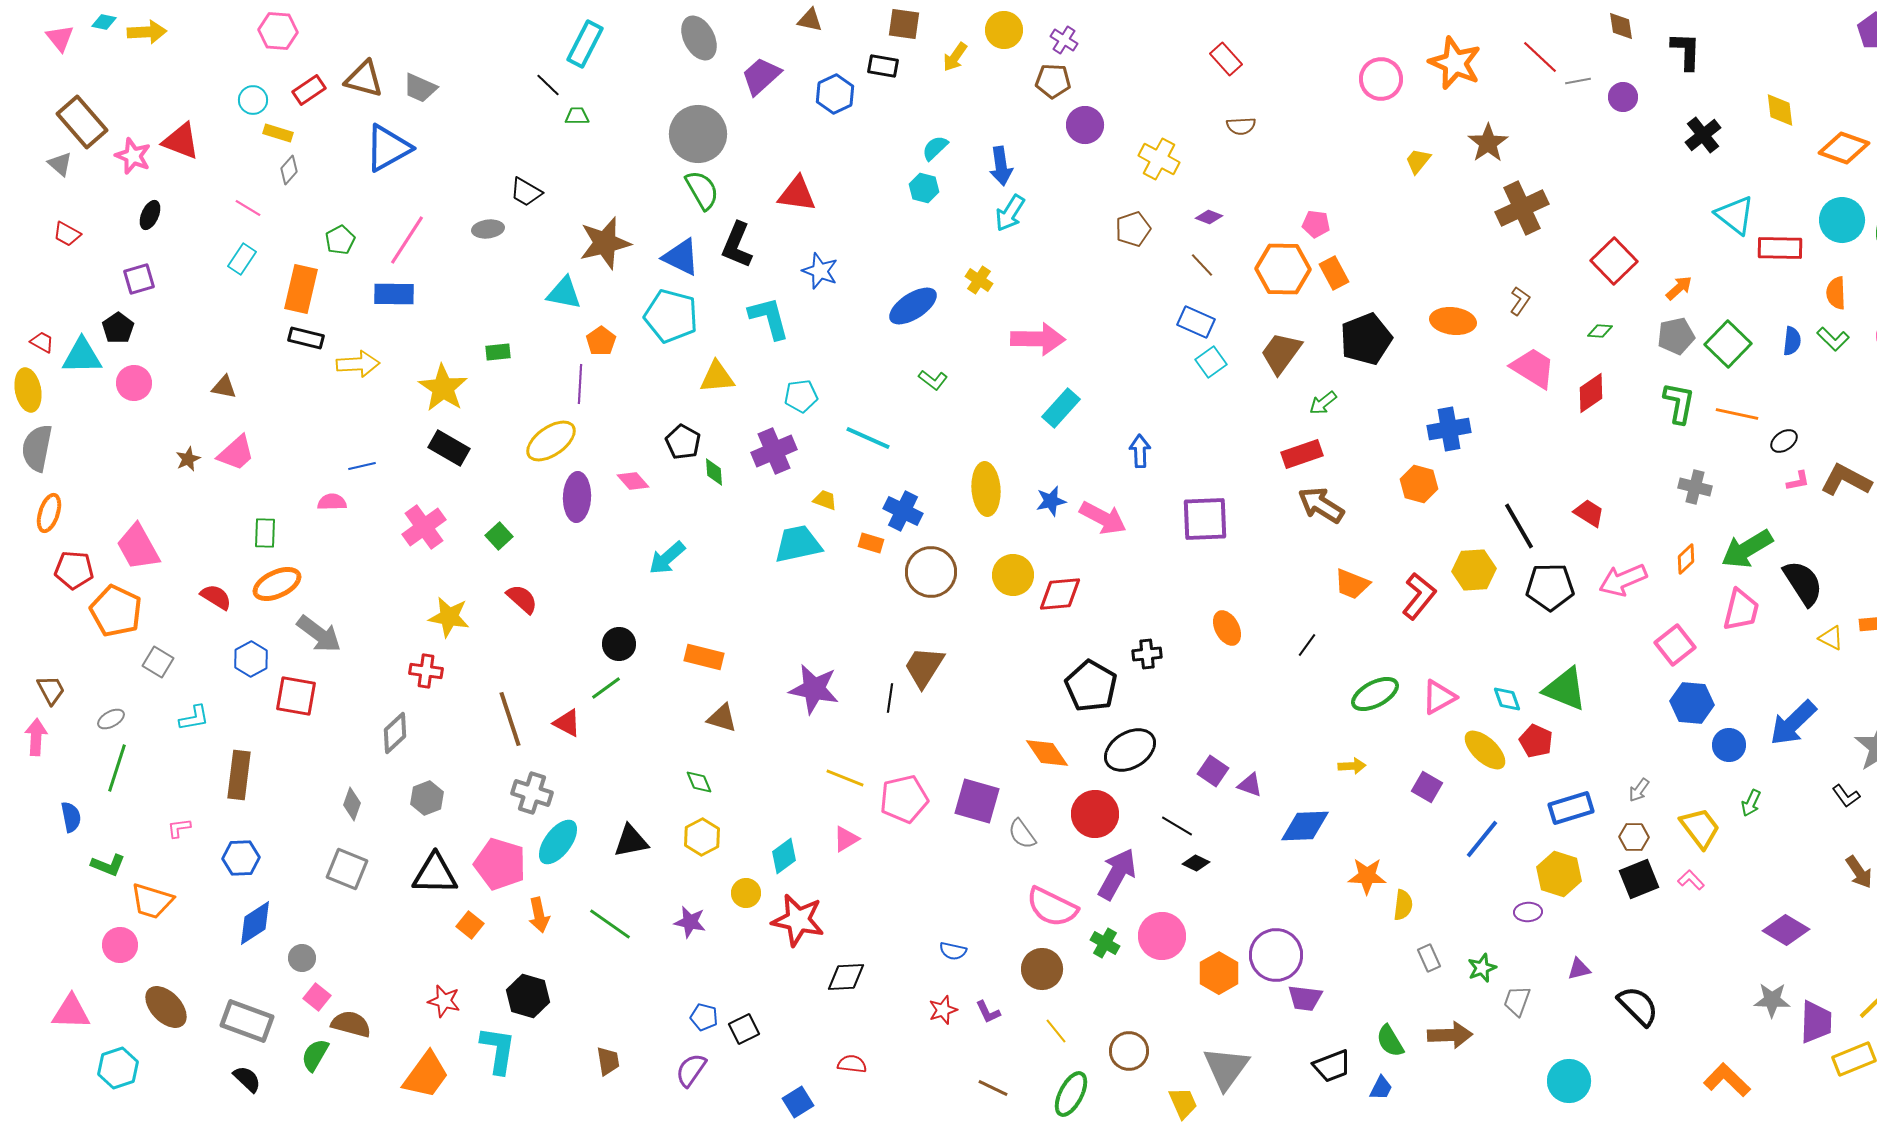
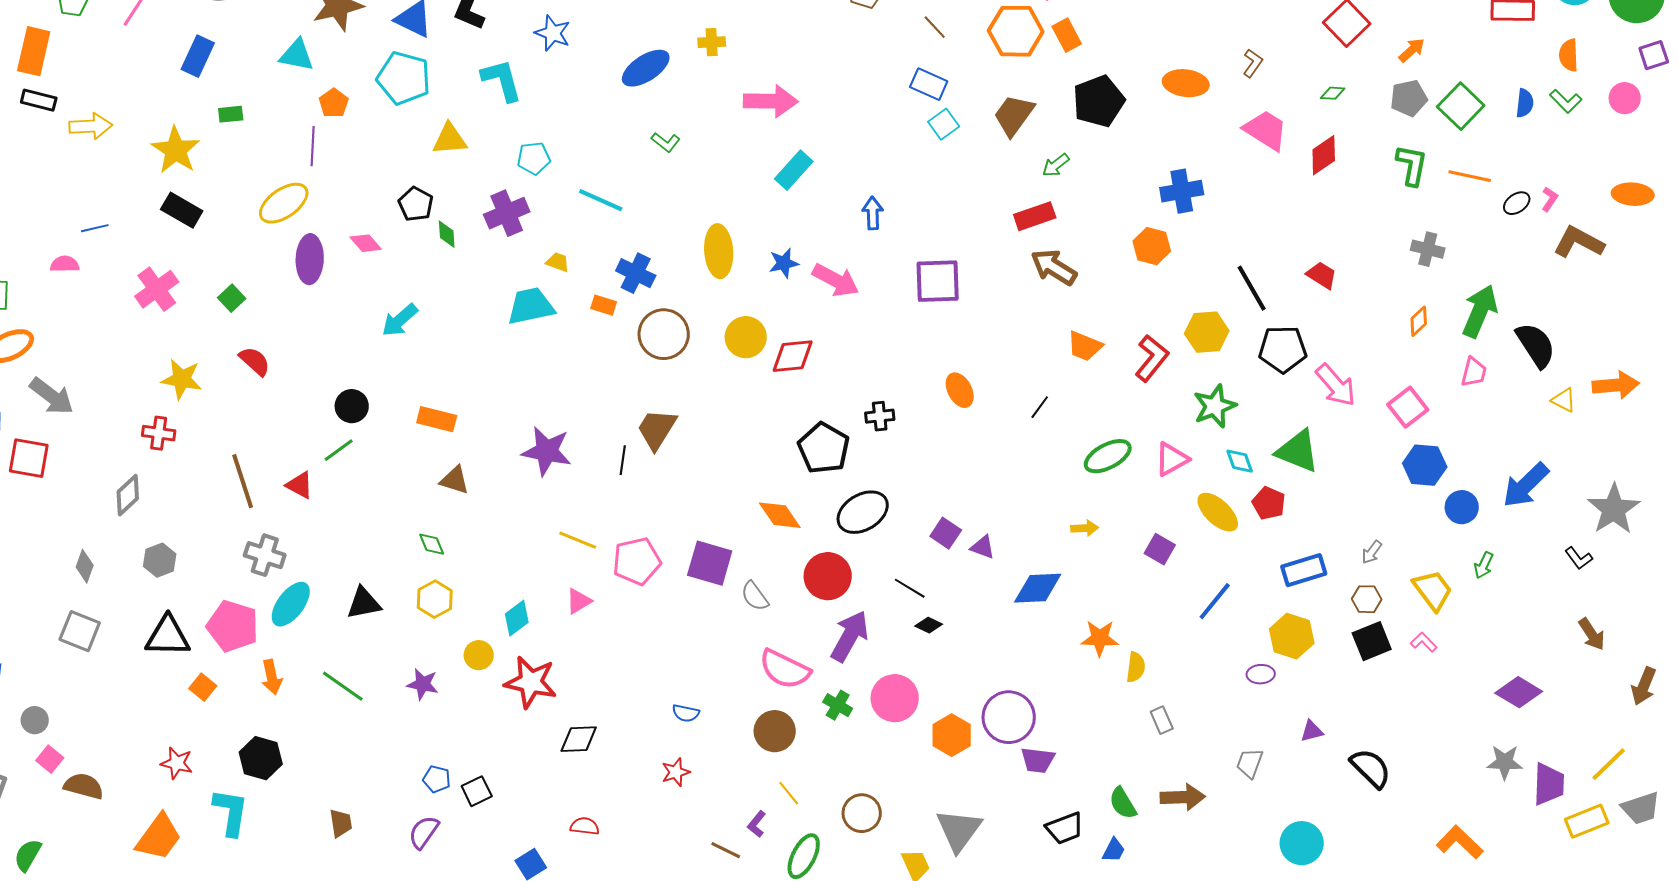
yellow cross: (979, 280) -> (712, 42), turned -36
blue rectangle: (394, 294) -> (198, 56), moved, turned -66
pink L-shape: (1798, 481) -> (1550, 199), moved, turned -45
green arrow: (1747, 549) -> (1480, 311), turned 144
pink arrow: (1623, 580) -> (1336, 385), moved, turned -108
pink trapezoid: (1741, 610) -> (1474, 372), size x0.7
green star: (1482, 968) -> (1215, 406), moved, size x1.5
purple L-shape: (988, 1012) -> (757, 824), moved, turned 64
green semicircle: (315, 1055) -> (28, 855), moved

